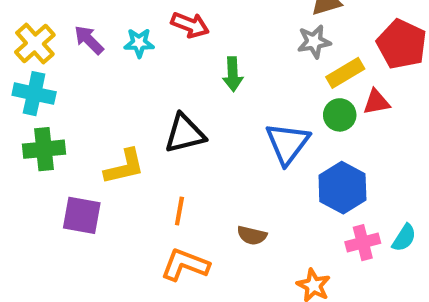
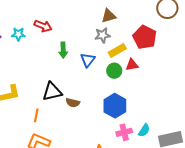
black triangle: (185, 134) -> (52, 92), moved
blue triangle: (287, 143) -> (88, 60), moved, size x0.7
brown semicircle: (252, 235) -> (73, 103), moved

